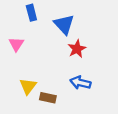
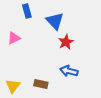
pink triangle: (16, 44) -> (14, 38), turned 32
yellow triangle: (28, 86) -> (13, 86), moved

